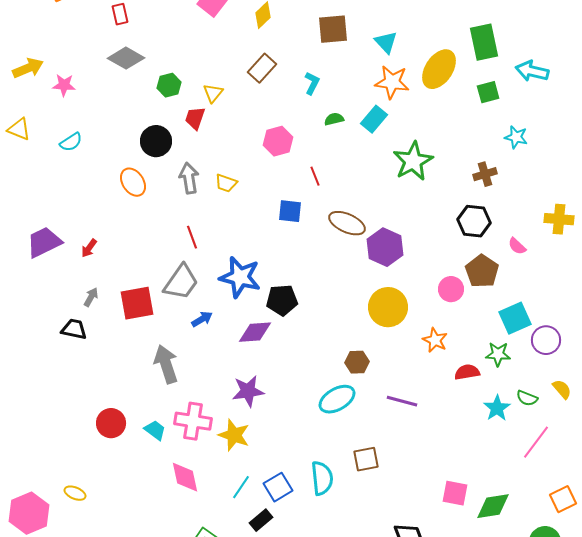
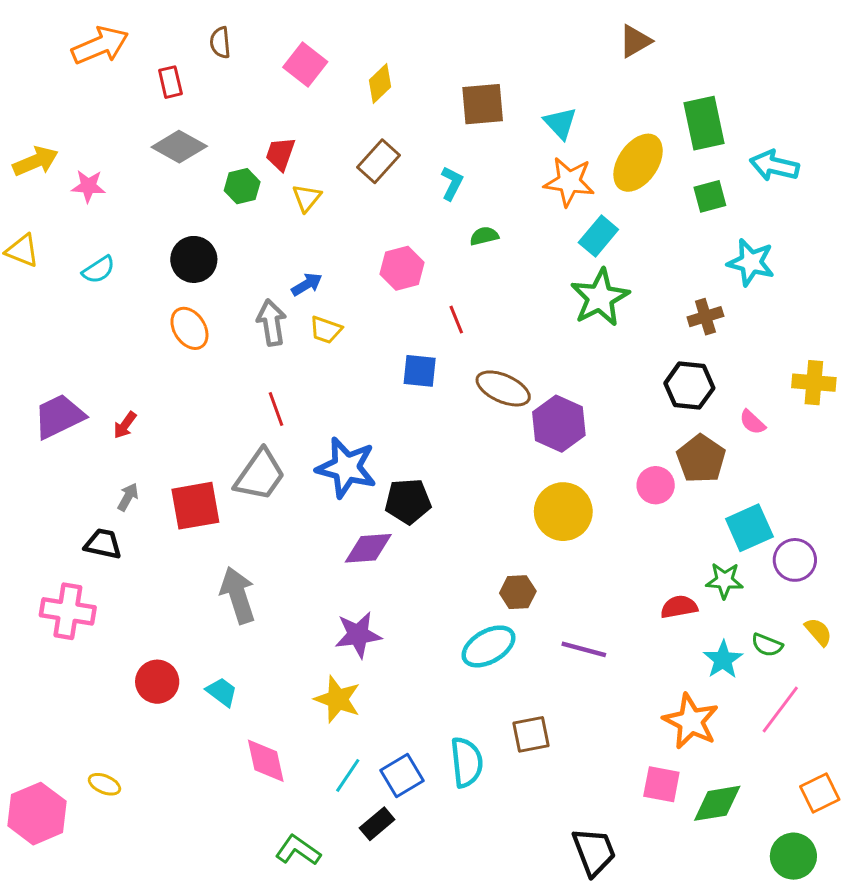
red trapezoid: (195, 118) -> (280, 154), moved
cyan rectangle: (374, 119) -> (598, 236), moved
cyan star: (516, 137) -> (751, 262), size x1.4
black circle: (156, 141) -> (194, 259), moved
blue arrow: (202, 319) -> (307, 284), moved
orange star: (435, 340) -> (691, 721), moved, size x1.5
pink cross: (193, 421) -> (68, 611), moved

